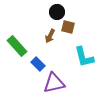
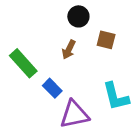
brown square: (68, 27) -> (106, 40), moved
cyan L-shape: (84, 57) -> (116, 96), moved

